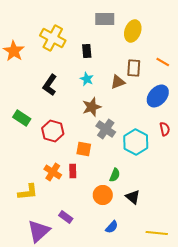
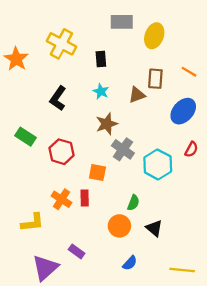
red semicircle: (165, 129) -> (191, 149), turned 40

